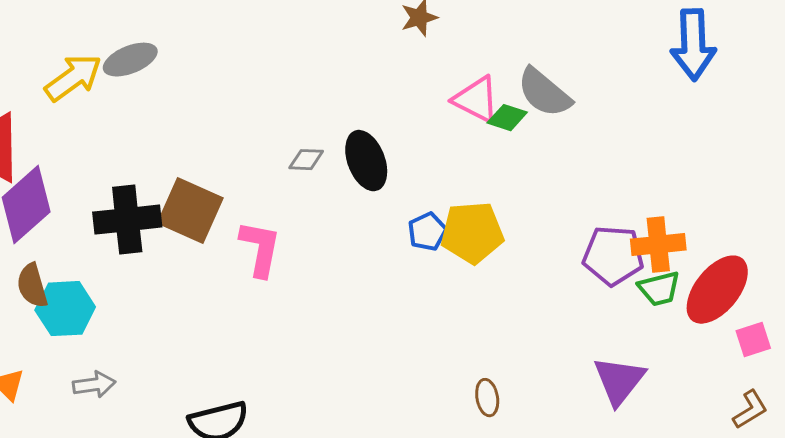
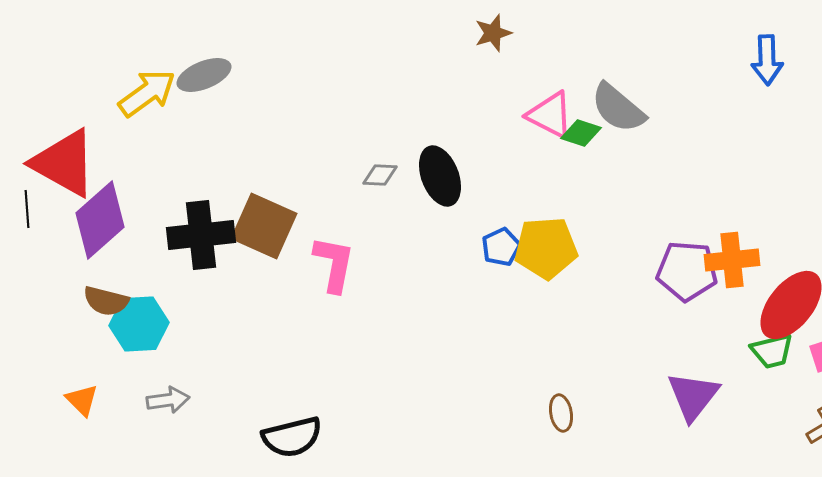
blue arrow: (693, 45) -> (767, 60), size x0.7
brown semicircle: (32, 286) -> (106, 301), turned -60
green trapezoid: (659, 289) -> (772, 351), moved

